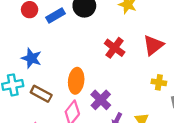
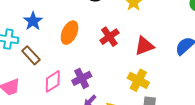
orange ellipse: (76, 81) -> (69, 33), moved
yellow cross: (159, 82) -> (138, 80), size x1.5

